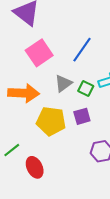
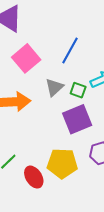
purple square: (82, 116) -> (77, 119), size x1.6
yellow pentagon: (51, 121) -> (62, 163), moved

